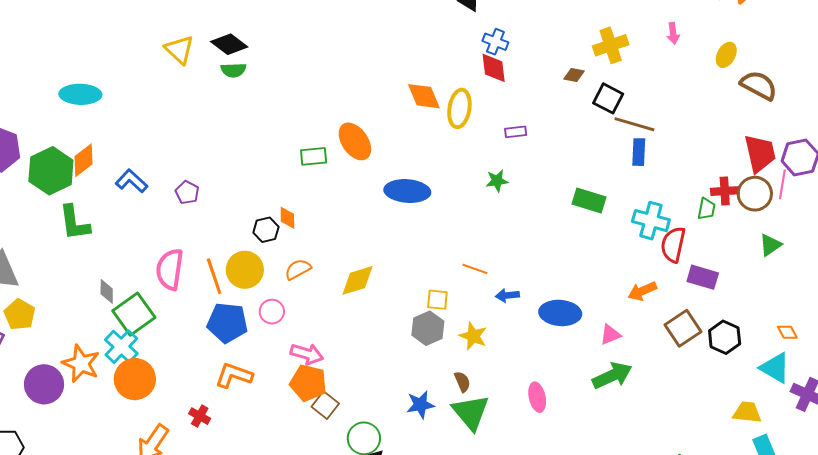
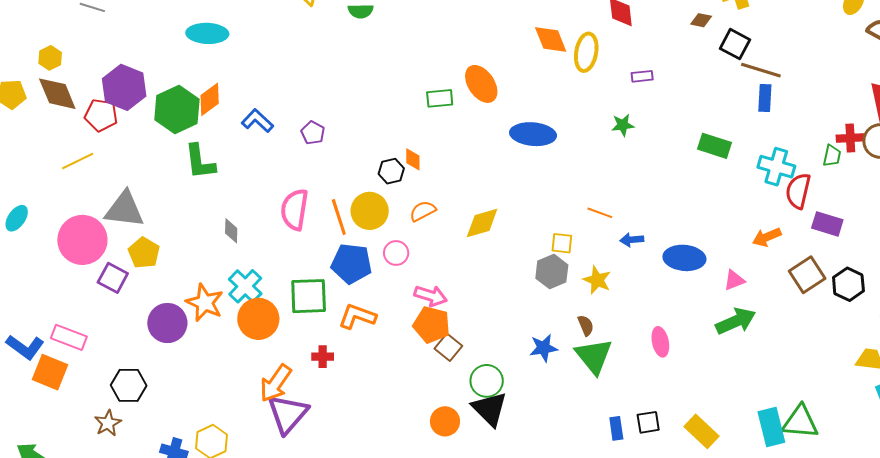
green square: (134, 314) -> (309, 296), moved, turned 33
red cross: (200, 416) -> (323, 357), turned -30

